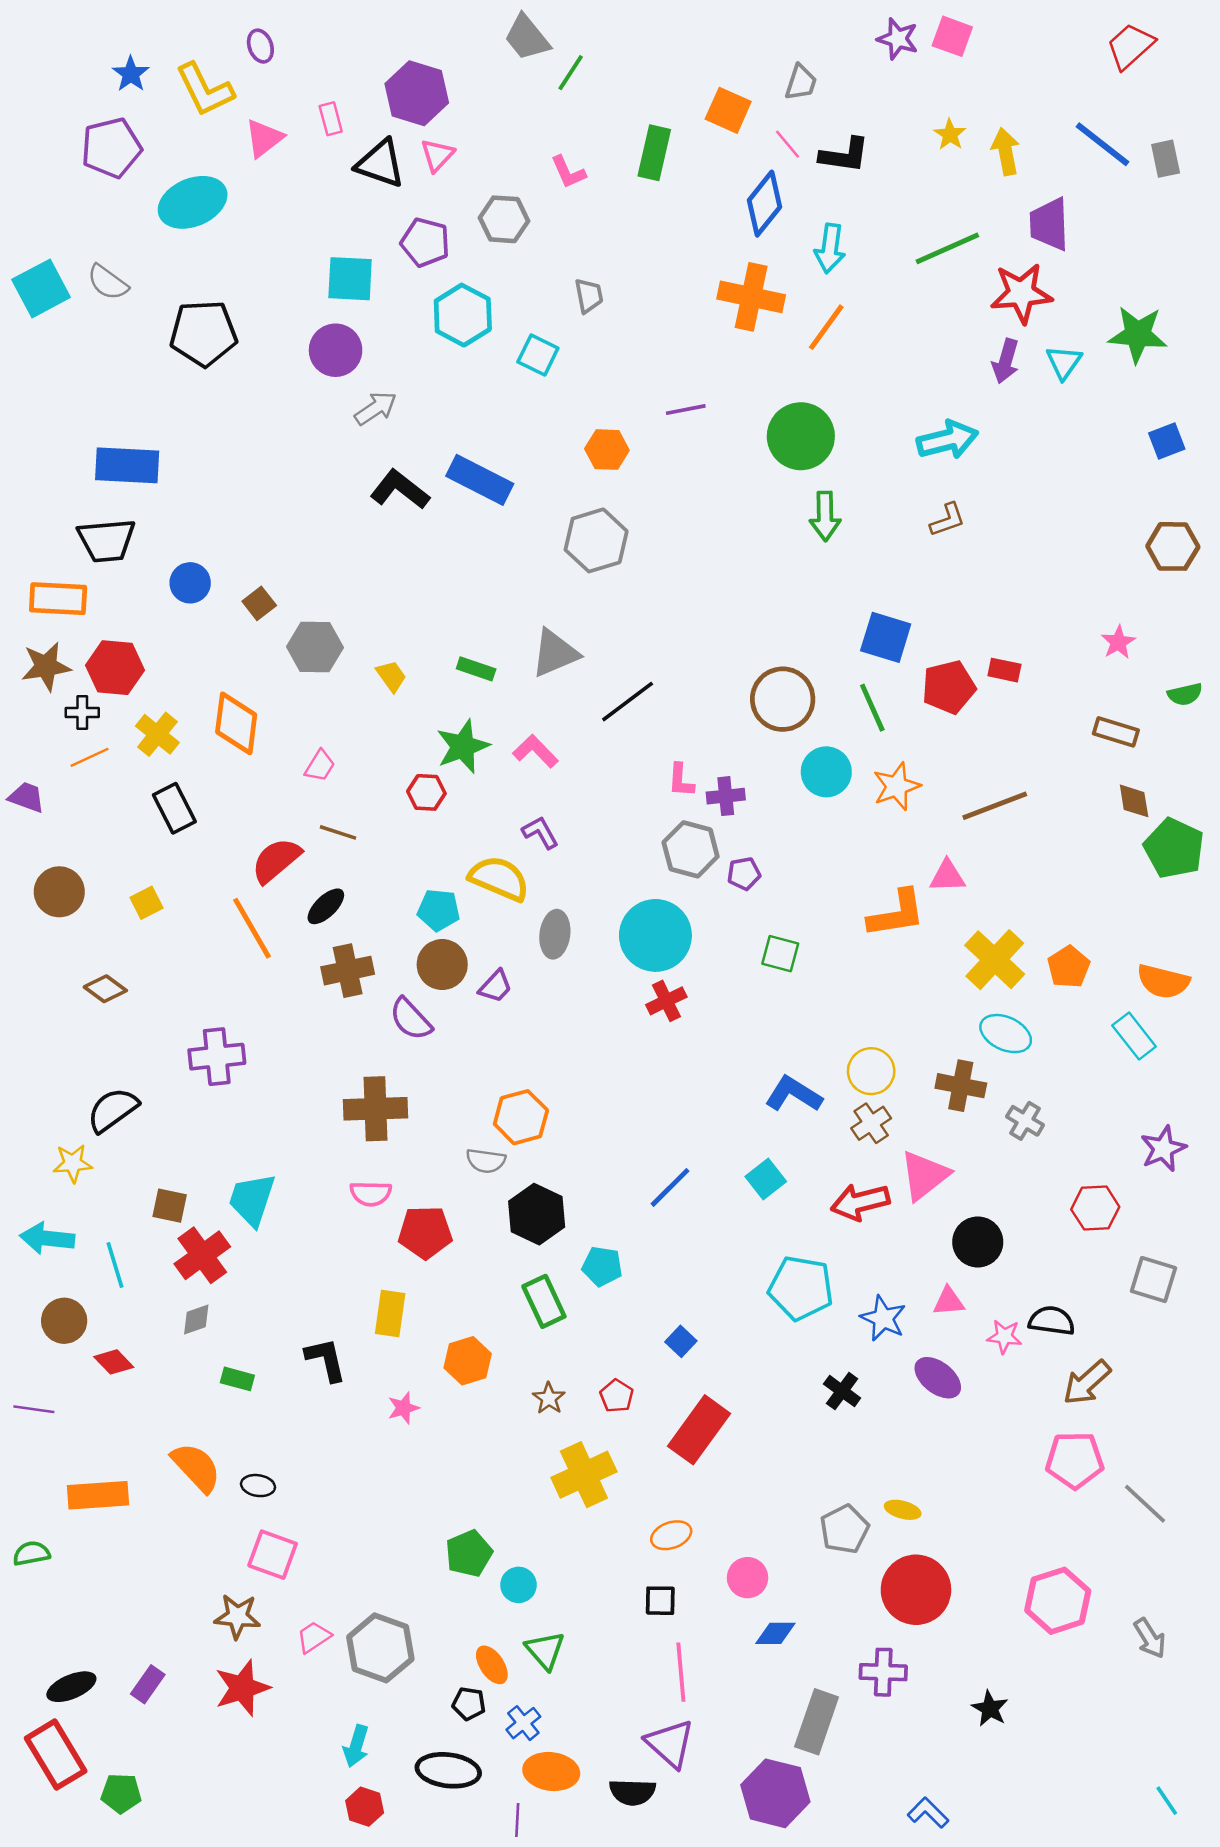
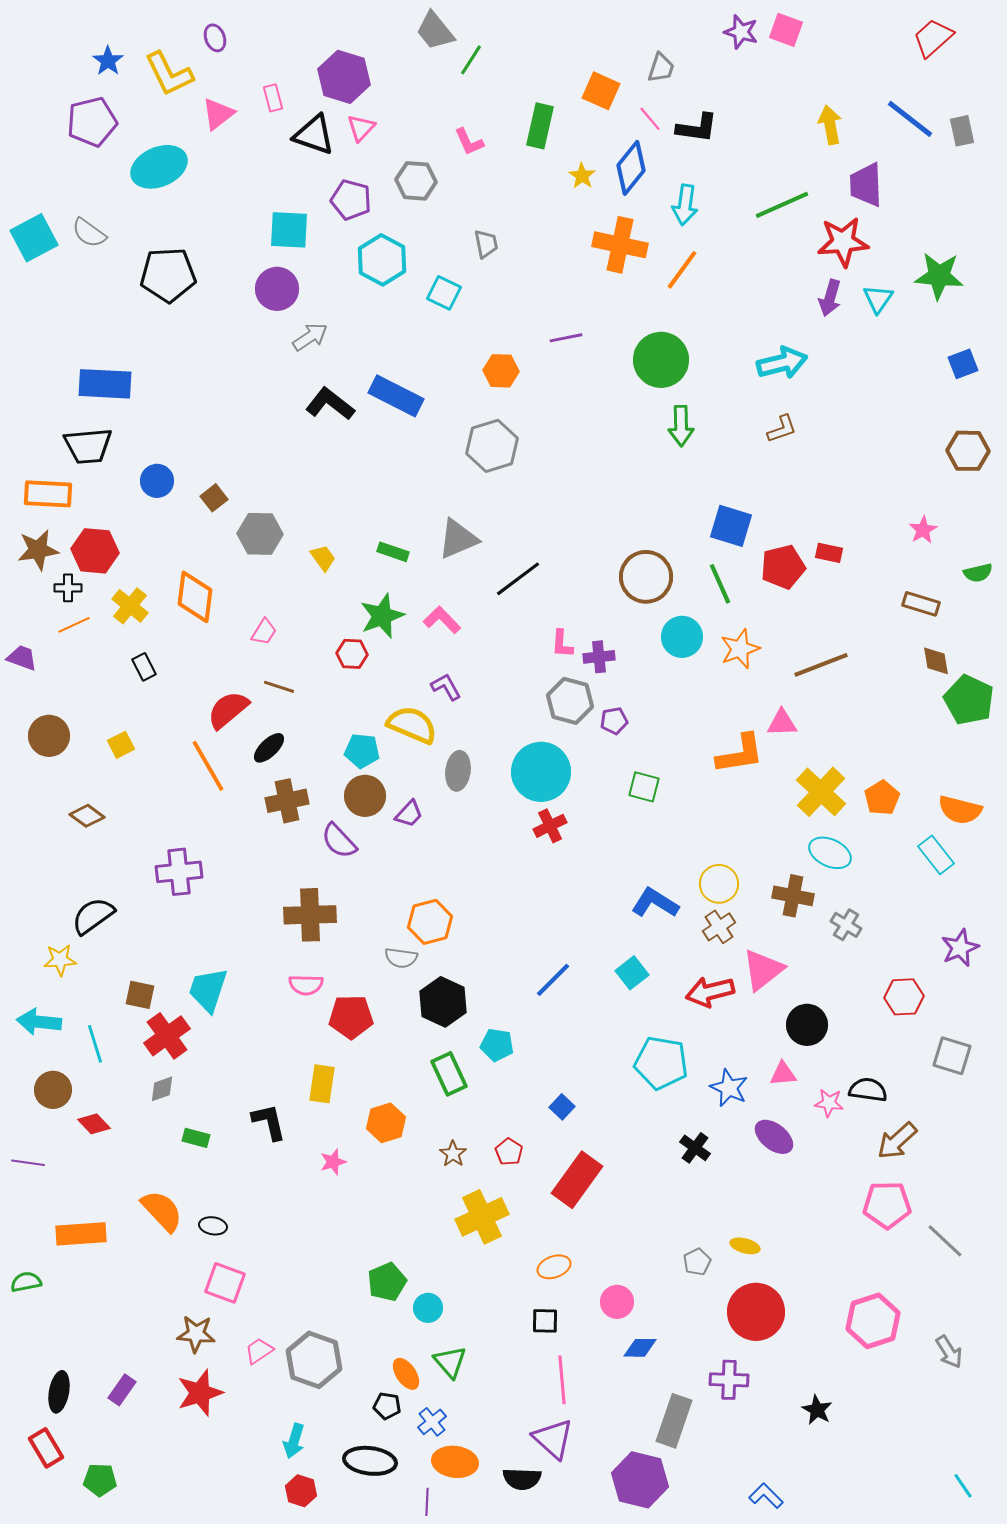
yellow star: (950, 135) -> (582, 176), moved
black rectangle: (174, 808) -> (144, 667), size x0.7
gray pentagon: (844, 1529) -> (697, 1262), size x0.7
black ellipse: (71, 1687) -> (59, 1392), turned -57
red rectangle: (56, 1755) -> (46, 1448), size x0.7

